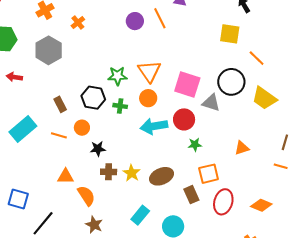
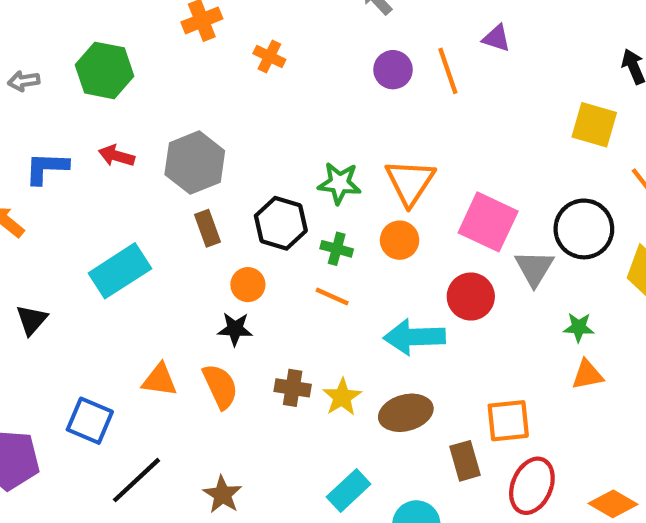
orange cross: (78, 23) -> (269, 56), turned -32
gray hexagon: (49, 50) -> (195, 163), moved
gray triangle: (211, 103) -> (534, 268), turned 36
cyan arrow: (154, 126) -> (414, 337), moved
orange line: (59, 135) -> (332, 297), moved
green star: (195, 145) -> (579, 327), moved
black star: (98, 149) -> (235, 329), moved
orange triangle: (66, 176) -> (159, 380), moved
orange semicircle: (86, 196) -> (220, 386), moved
brown star: (94, 225) -> (222, 495), moved

